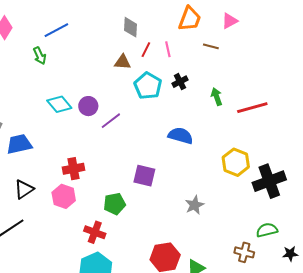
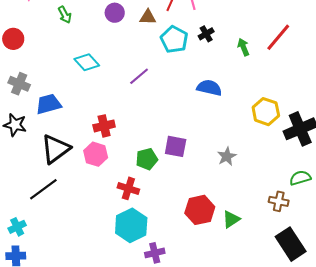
purple circle: (88, 106) -> (115, 13), moved
red line: (252, 108) -> (278, 37), moved, turned -32
purple square: (144, 176) -> (176, 146), moved
black triangle: (24, 189) -> (56, 149), size x1.5

